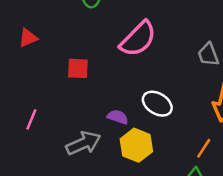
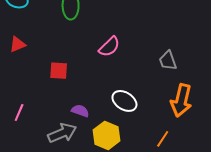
pink semicircle: (138, 39) -> (109, 47), size x0.7
purple semicircle: (118, 117) -> (80, 111), moved

